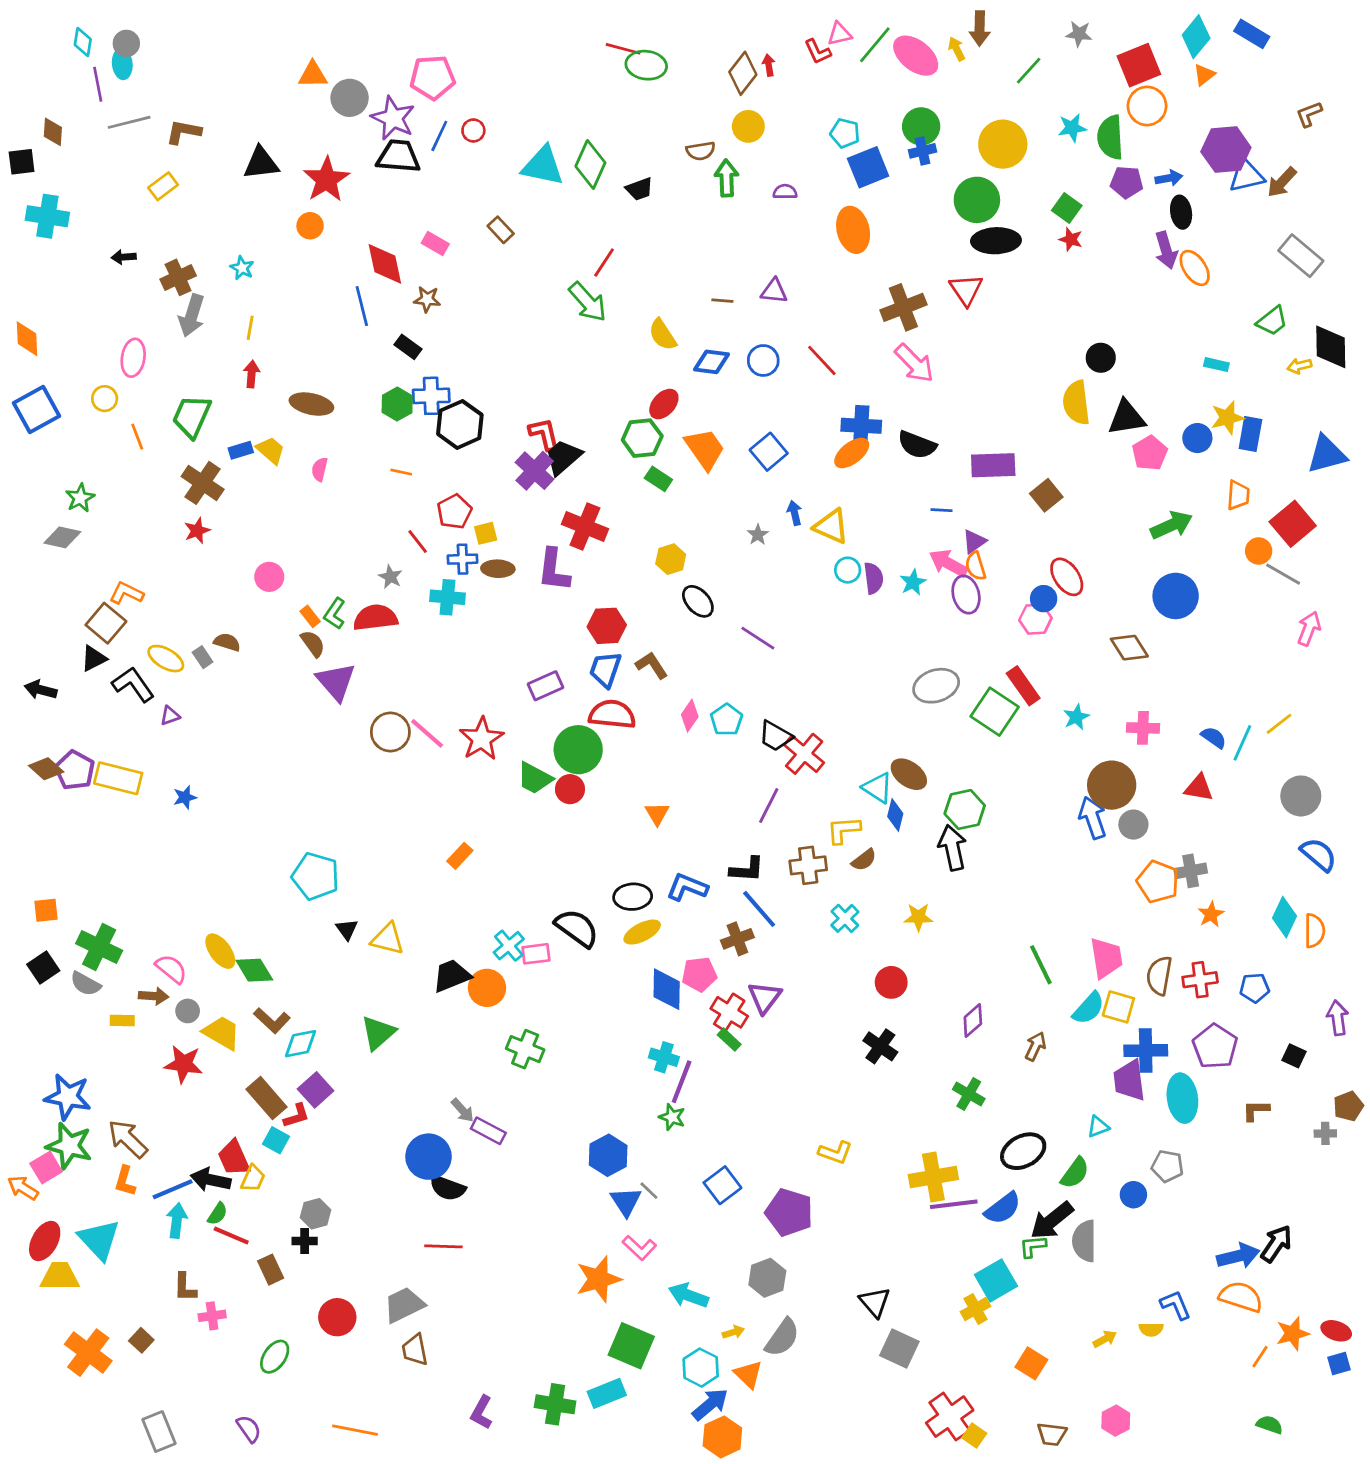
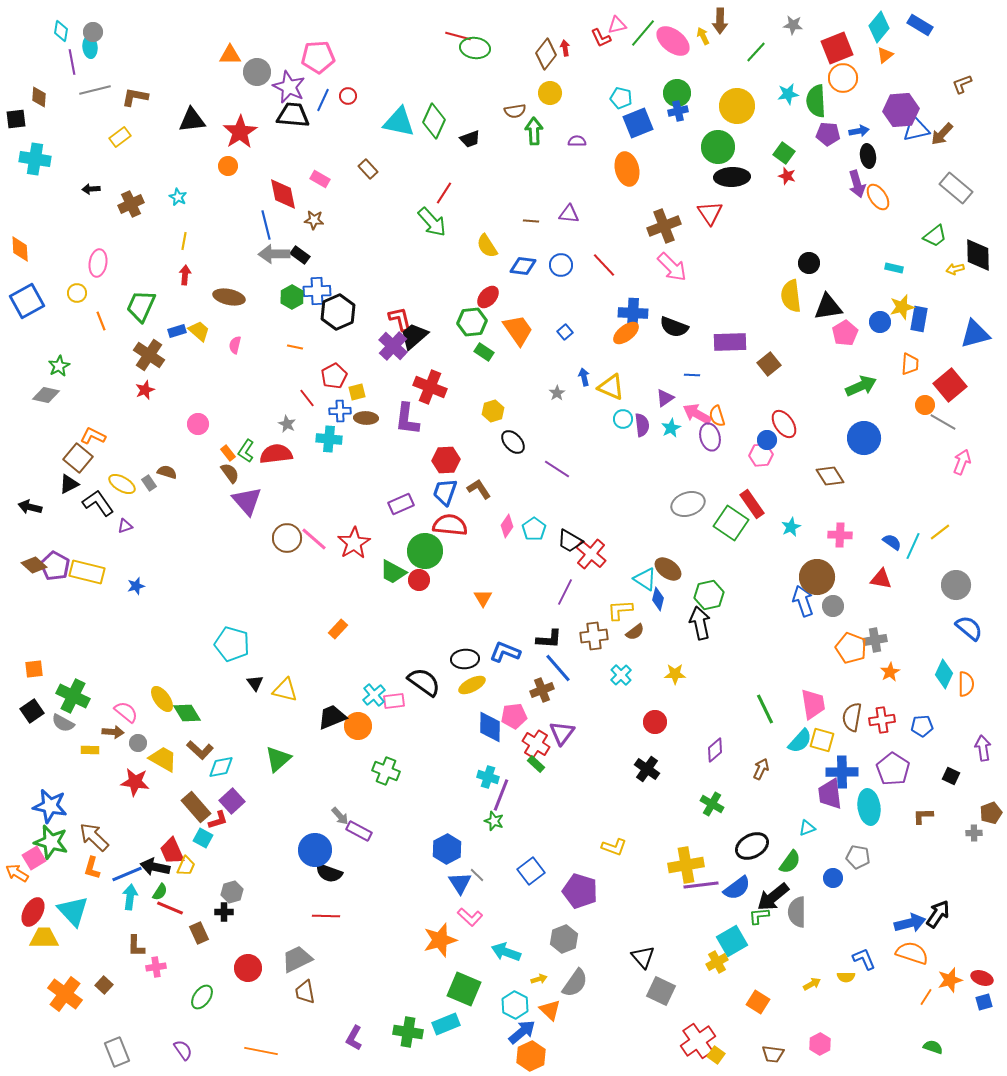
gray arrow: (192, 316) -> (274, 254), moved, turned 72
blue square: (769, 452) -> (565, 332), size x0.6
purple triangle: (974, 541) -> (665, 398), moved

